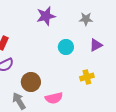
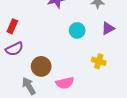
yellow cross: (87, 77) -> (99, 61), turned 32

